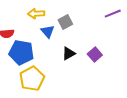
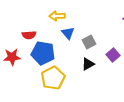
gray square: (65, 22) -> (89, 42), moved
black triangle: (69, 53) -> (88, 64), moved

